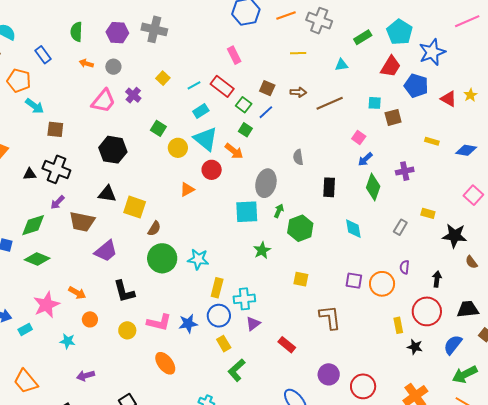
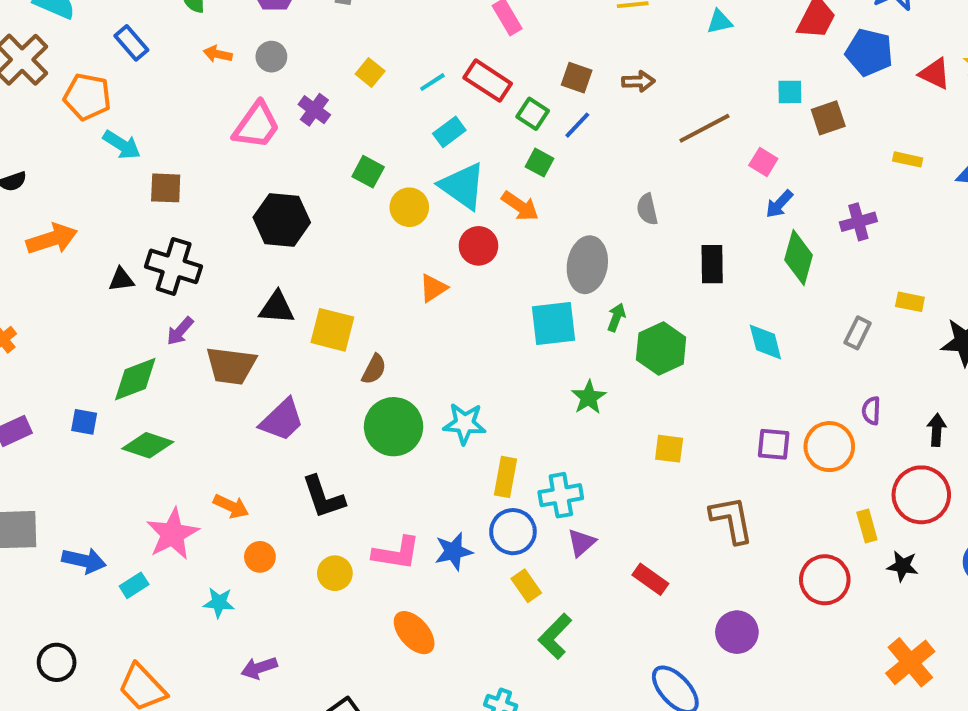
brown line: (330, 103) -> (704, 128), moved
red circle: (363, 386) -> (825, 580), moved

